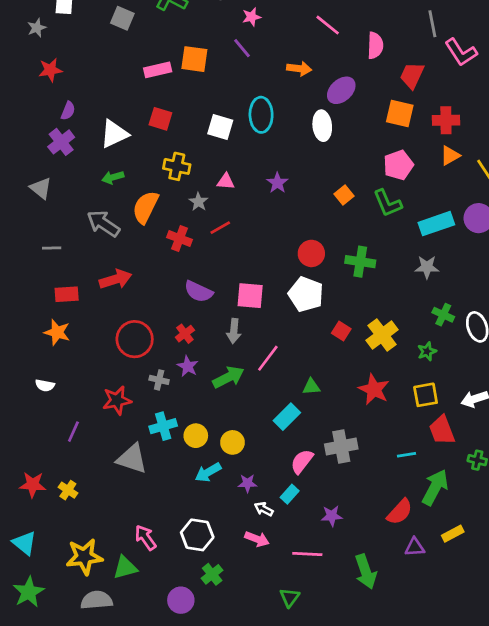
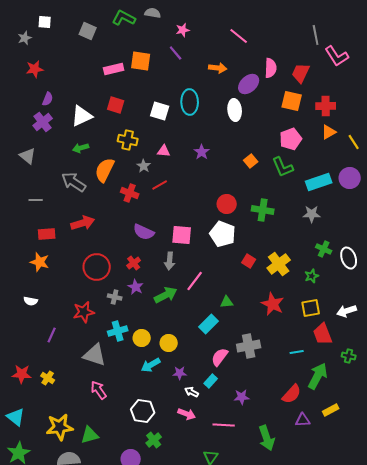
pink semicircle: (375, 45) -> (271, 68), moved
pink arrow: (145, 538) -> (99, 390), moved

